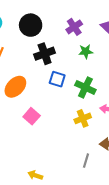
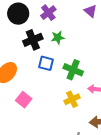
purple cross: (74, 27) -> (48, 13), moved
green star: (86, 51) -> (58, 38), moved

